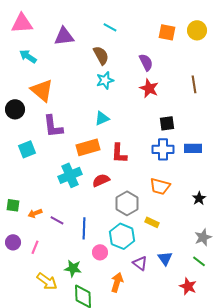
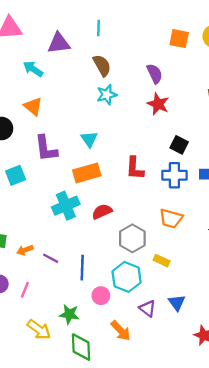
cyan line: (110, 27) -> (99, 28), moved, turned 64
cyan arrow: (28, 56) -> (33, 69), moved
orange triangle: (42, 90) -> (33, 106), size x0.7
cyan triangle: (102, 118) -> (89, 139), moved, turned -42
black square: (167, 123) -> (179, 145), turned 35
red L-shape: (119, 153) -> (135, 168), moved
orange arrow: (117, 282) -> (121, 331), turned 120

